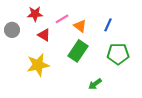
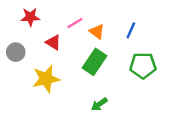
red star: (35, 14) -> (30, 17), moved
gray circle: (12, 30) -> (16, 52), moved
green arrow: (95, 84) -> (99, 104), moved

